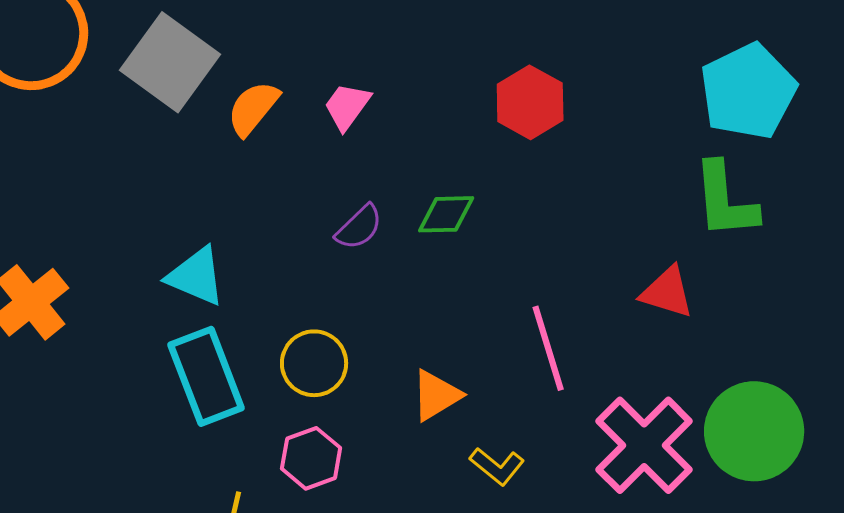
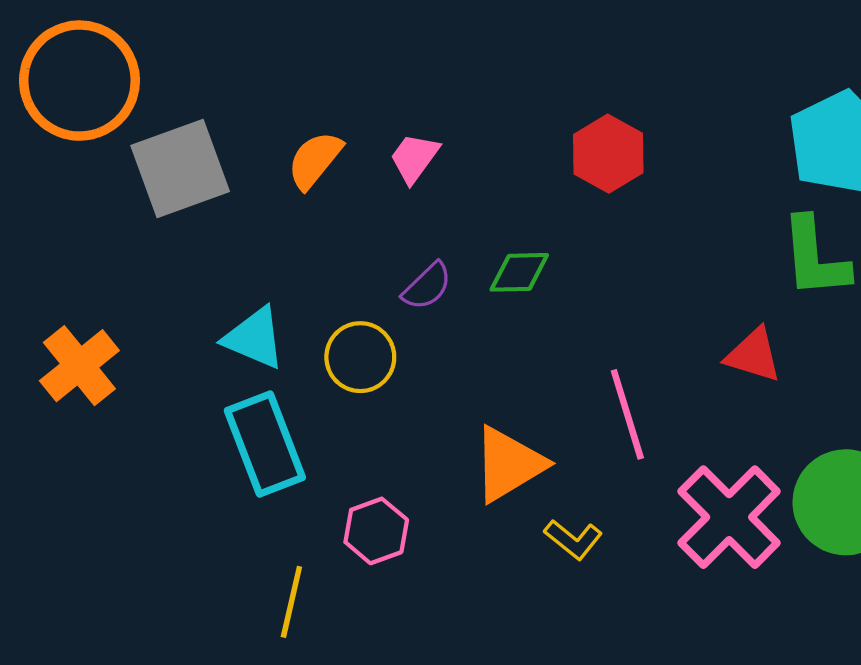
gray square: (170, 62) -> (180, 168), moved, turned 34
yellow circle: (314, 363) -> (360, 357), moved
orange triangle: (436, 395) -> (509, 464), size x1.4

